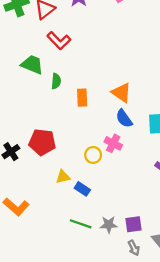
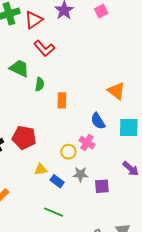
orange triangle: (121, 93) -> (116, 91), moved
purple square: (133, 224) -> (102, 186), moved
gray star: (109, 225) -> (80, 174), moved

